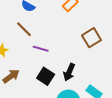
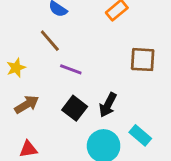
brown square: (92, 38) -> (143, 60), turned 30

